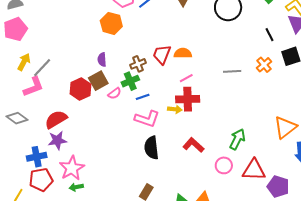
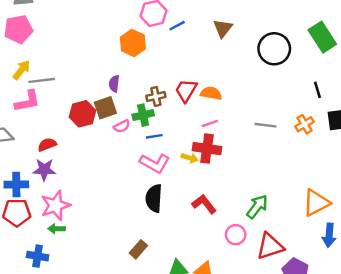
gray line: (42, 68) -> (42, 80), turned 30
red semicircle: (56, 119) -> (47, 145), size x0.7
red triangle: (254, 170) -> (270, 246), turned -30

